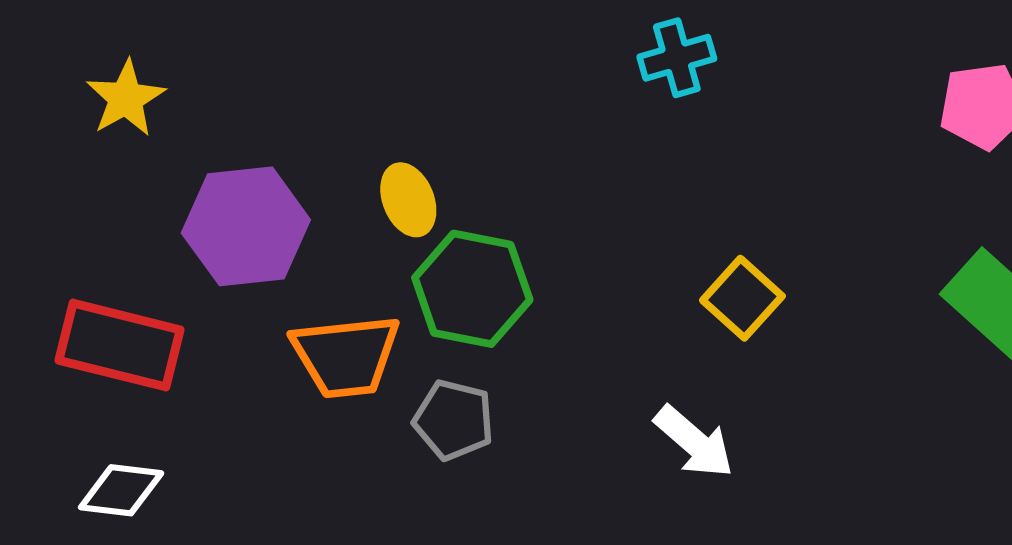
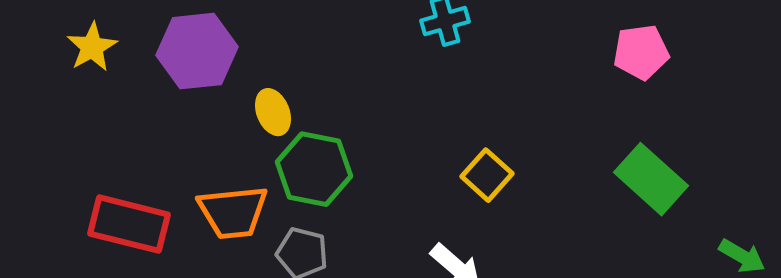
purple hexagon: (246, 226) -> (197, 51), moved
red rectangle: (119, 345) -> (129, 224), moved

